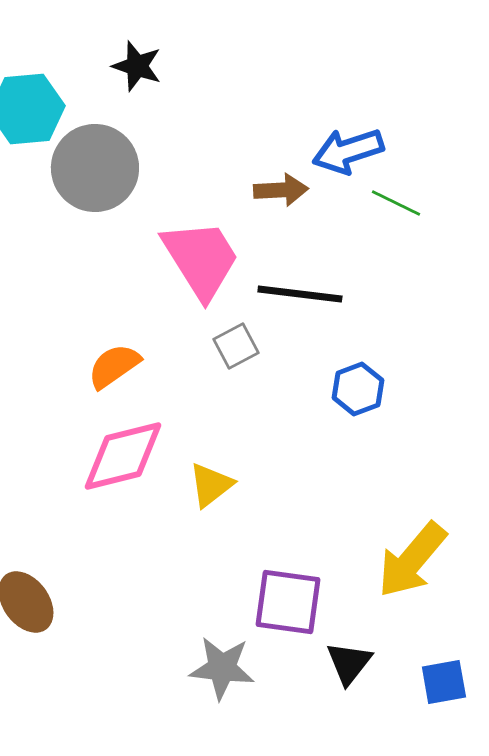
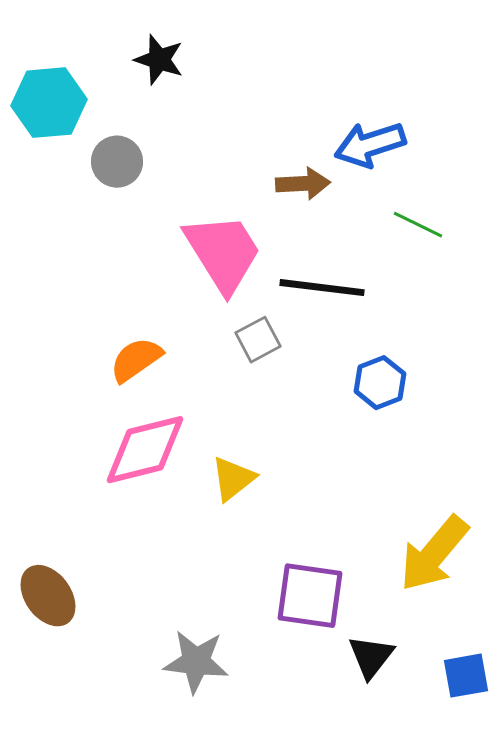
gray circle: (95, 168) -> (117, 162), size x0.6
green line: (396, 203) -> (418, 225), moved
gray star: (222, 668) -> (196, 662), moved

